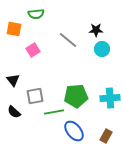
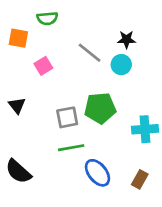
cyan circle: (102, 49) -> (121, 65), moved
gray square: (35, 96) -> (67, 117), moved
green pentagon: (76, 96) -> (100, 108), moved
black semicircle: (14, 112) -> (18, 171), moved, size x1.5

